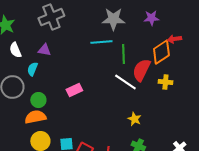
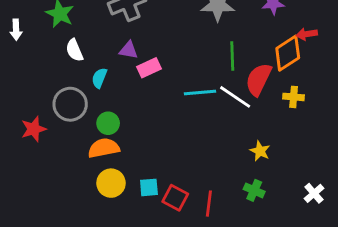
cyan line: (101, 42) -> (200, 93), moved
purple triangle: (44, 50) -> (129, 50), moved
pink rectangle: (74, 90) -> (149, 68), moved
yellow star: (134, 119) -> (260, 151), moved

